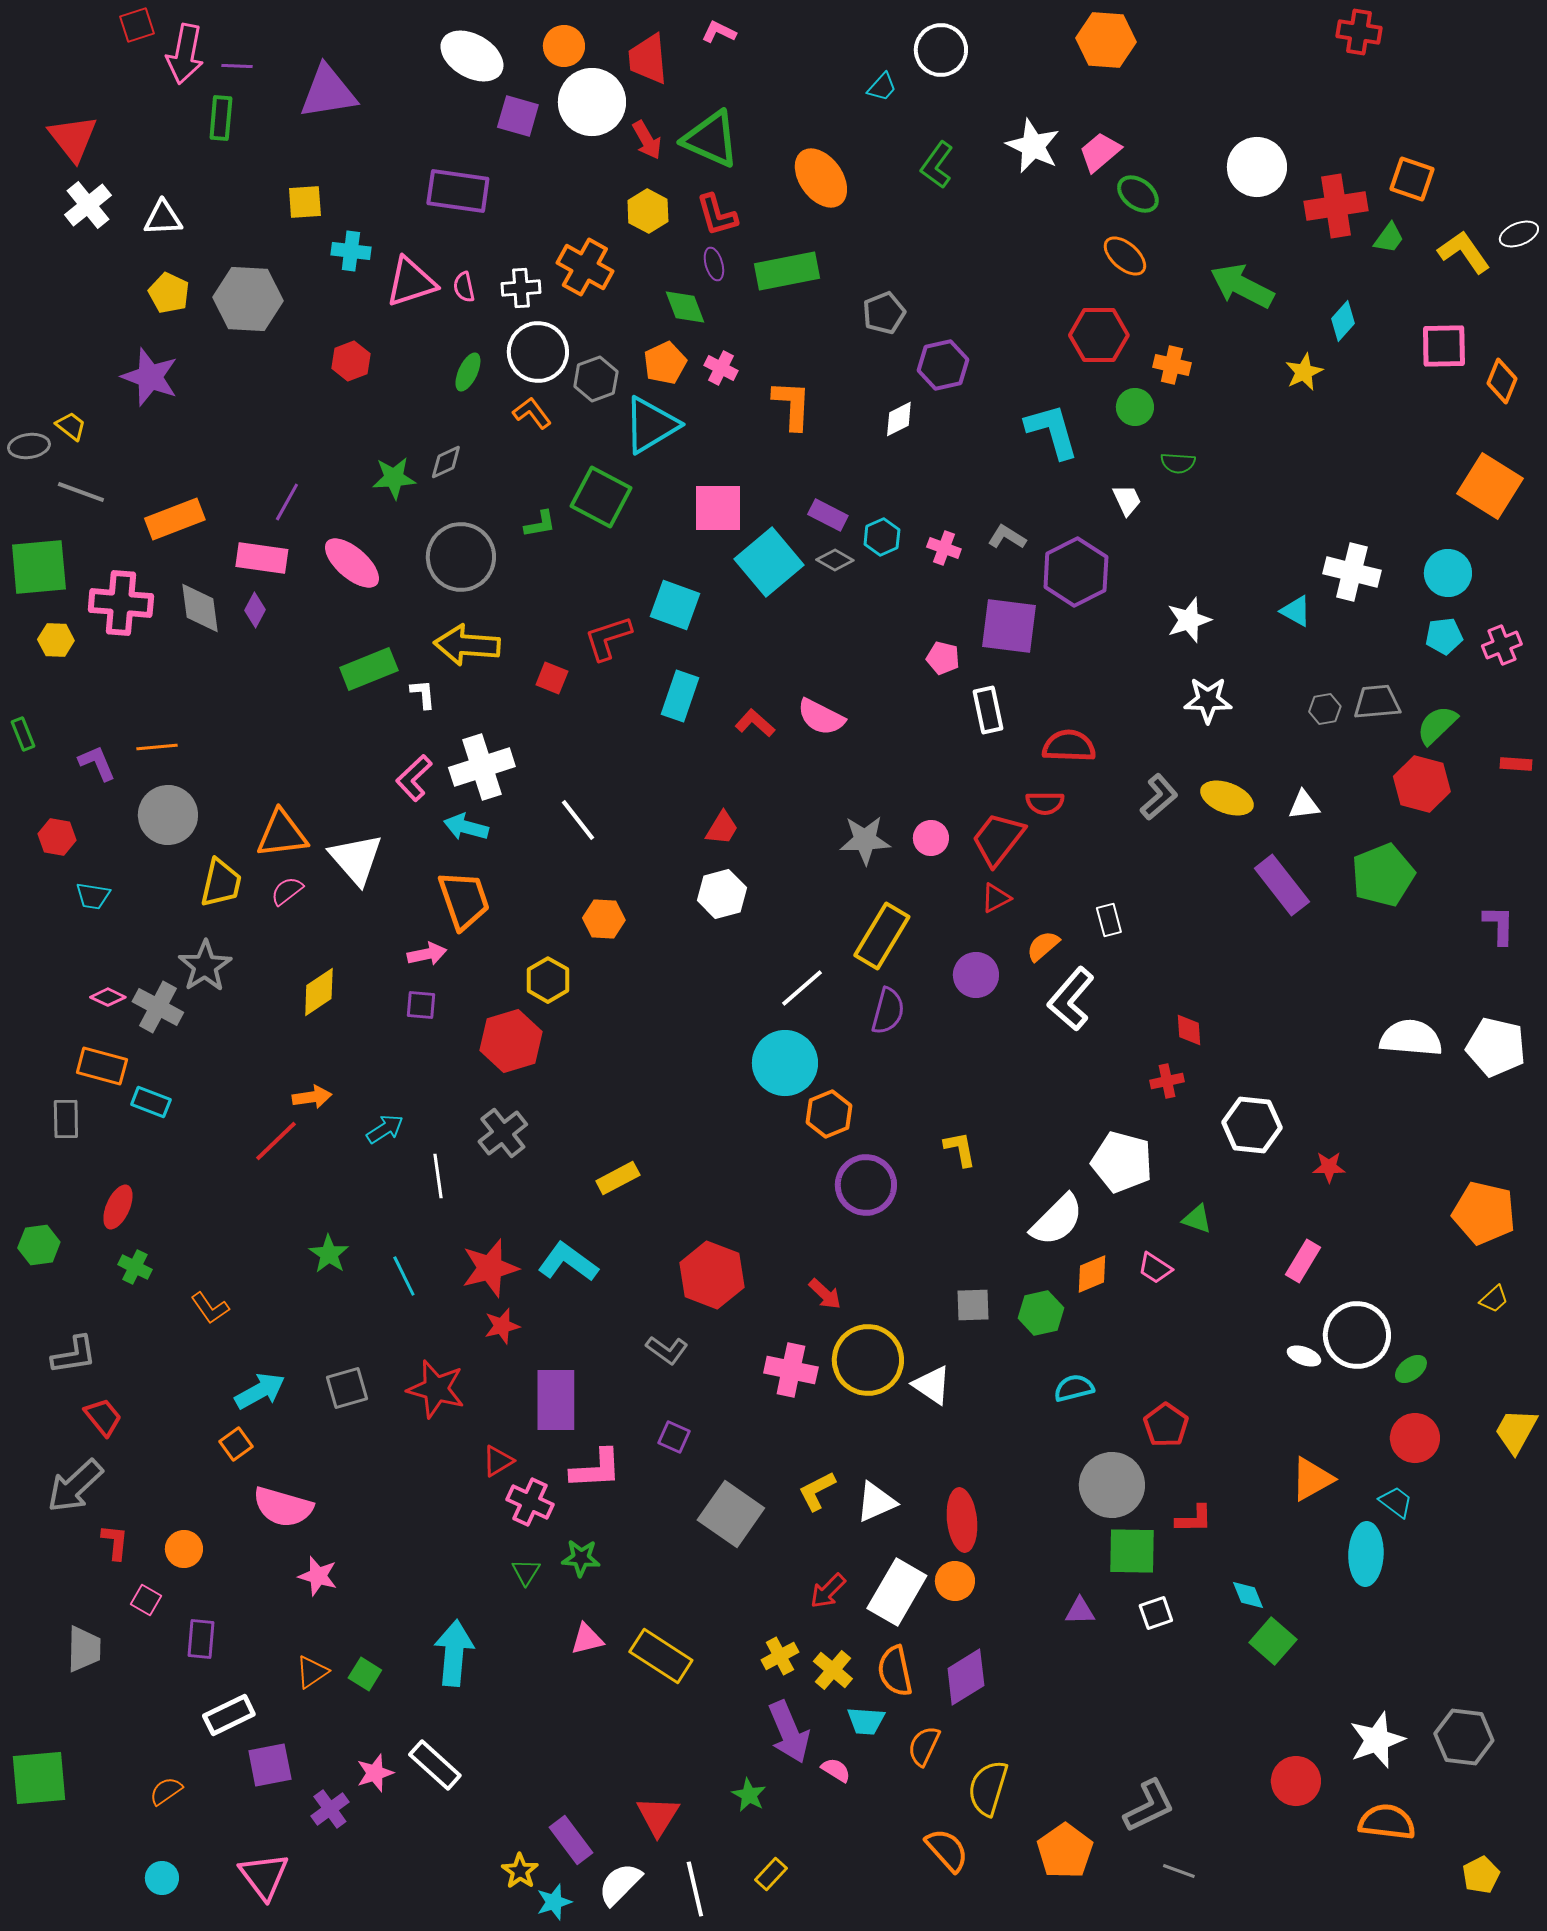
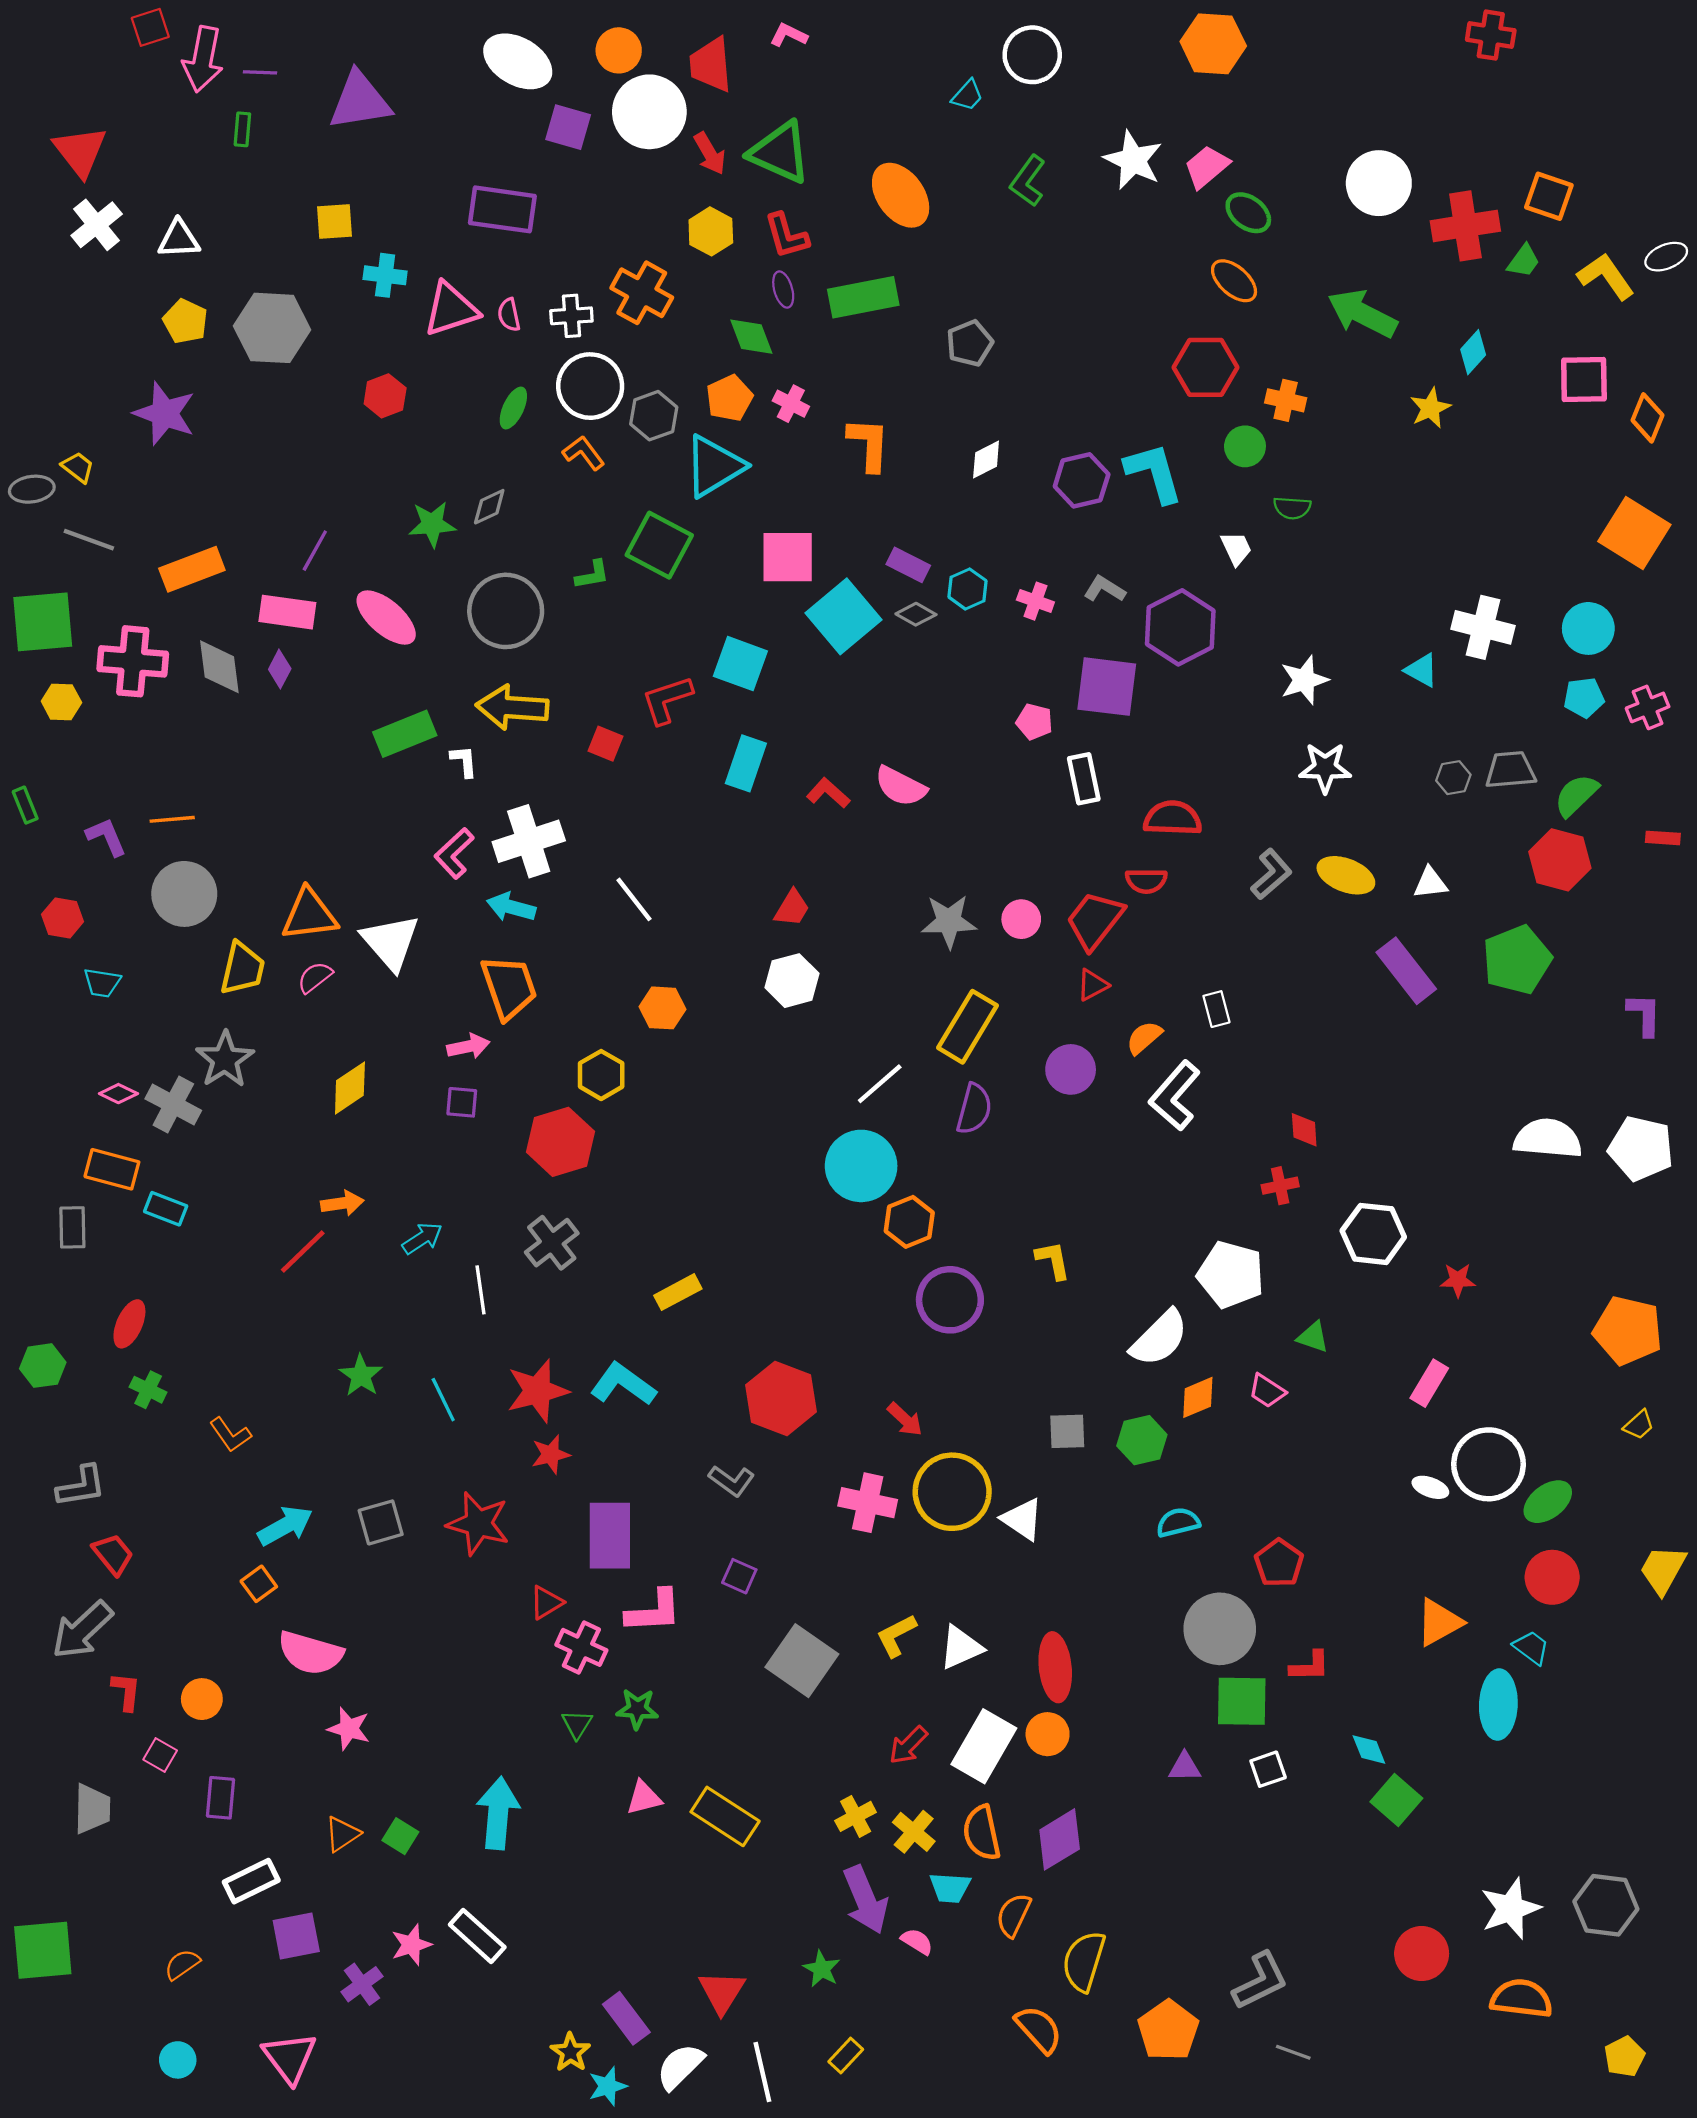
green rectangle: (221, 118) -> (242, 129), size x0.7
purple hexagon: (943, 365) -> (1082, 480), moved
green ellipse: (1411, 1369) -> (1548, 1502), size x1.4

